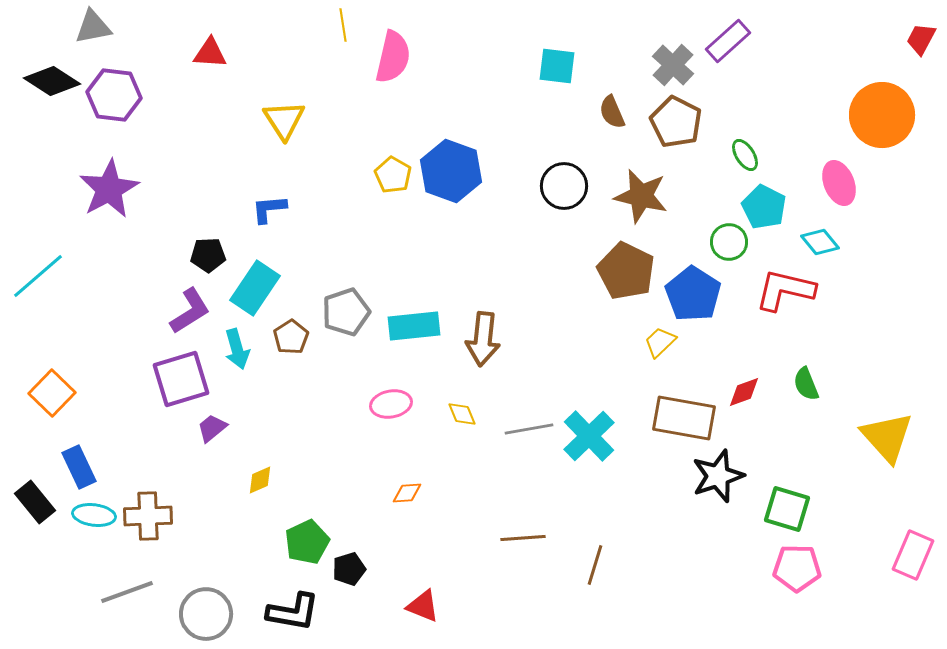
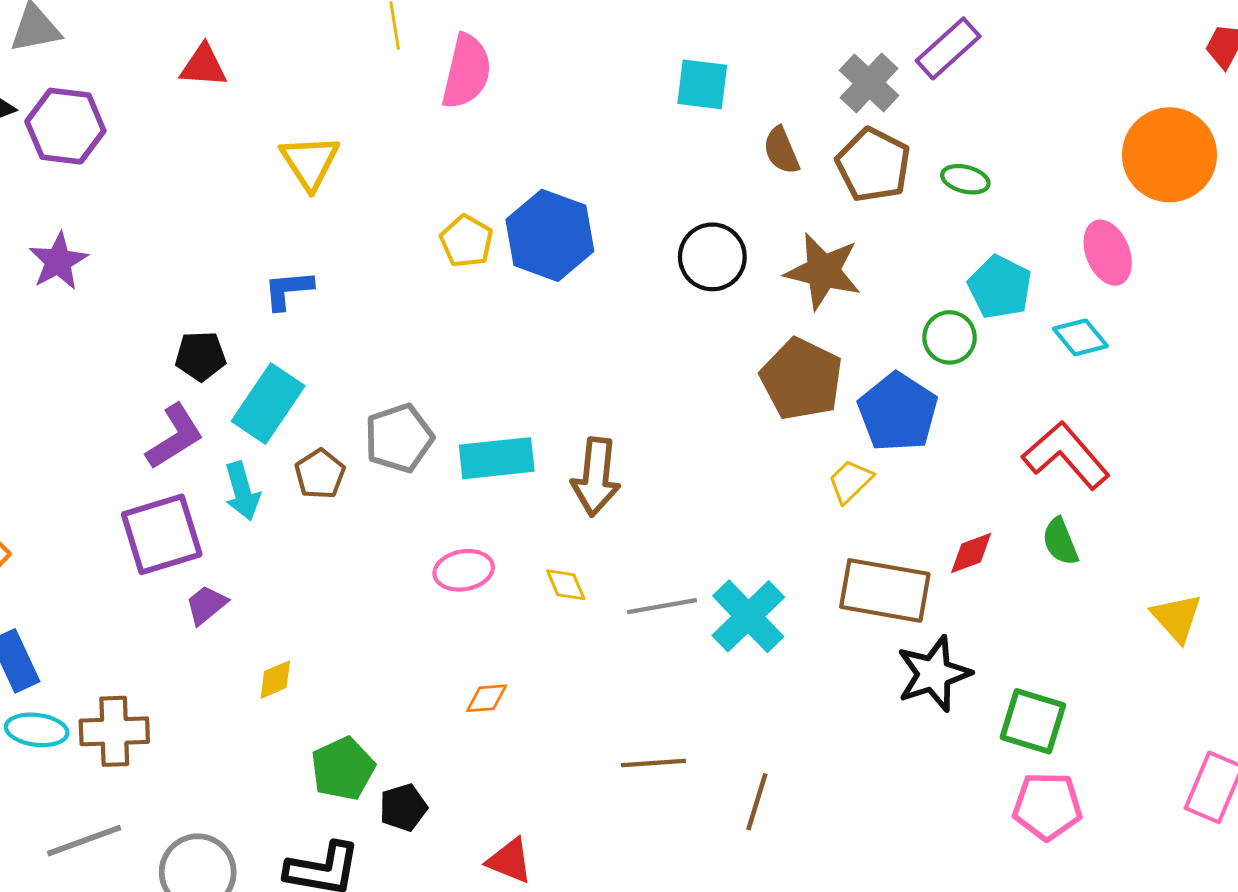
green ellipse: (745, 155) -> (965, 179), moved, turned -44
purple star: (109, 189) -> (58, 261), size x0.7
red L-shape: (785, 290) -> (1066, 455), moved, turned 36
yellow triangle: (887, 437) -> (1177, 618), size x0.7

